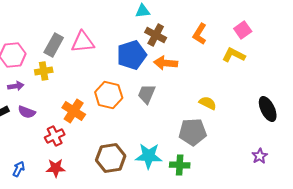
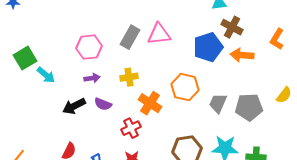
orange L-shape: (200, 34) -> (277, 39), moved
yellow cross: (44, 71) -> (129, 77), moved
gray trapezoid: (147, 94) -> (218, 103), moved
yellow semicircle: (208, 103) -> (284, 95), turned 102
gray pentagon: (193, 132) -> (249, 107), moved

